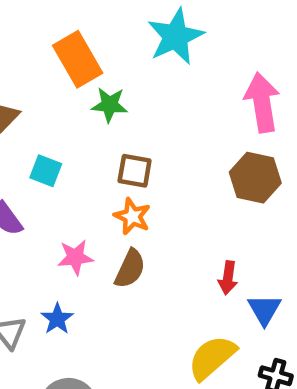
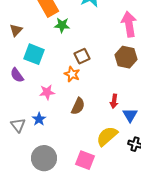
cyan square: (46, 171) -> (34, 54), size x1.5
brown square: (135, 171) -> (82, 56), moved, turned -35
brown semicircle: (130, 269) -> (78, 106), moved

